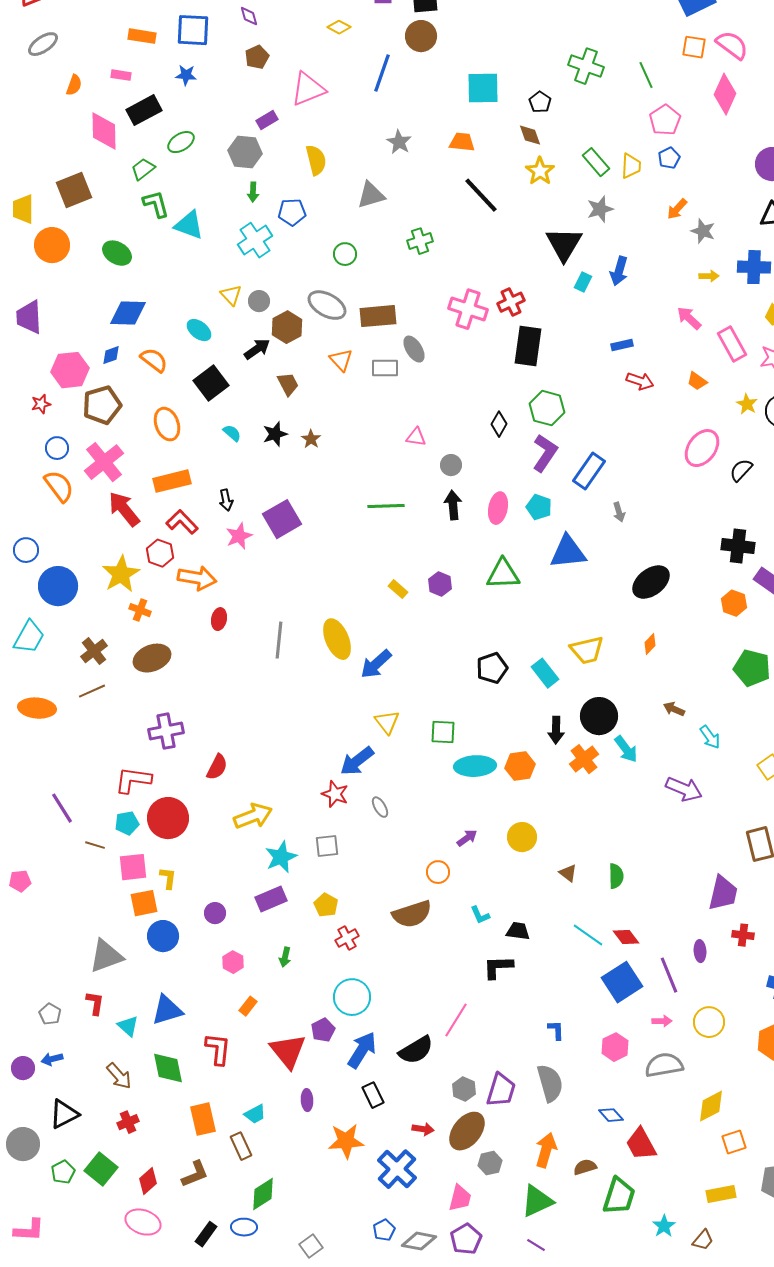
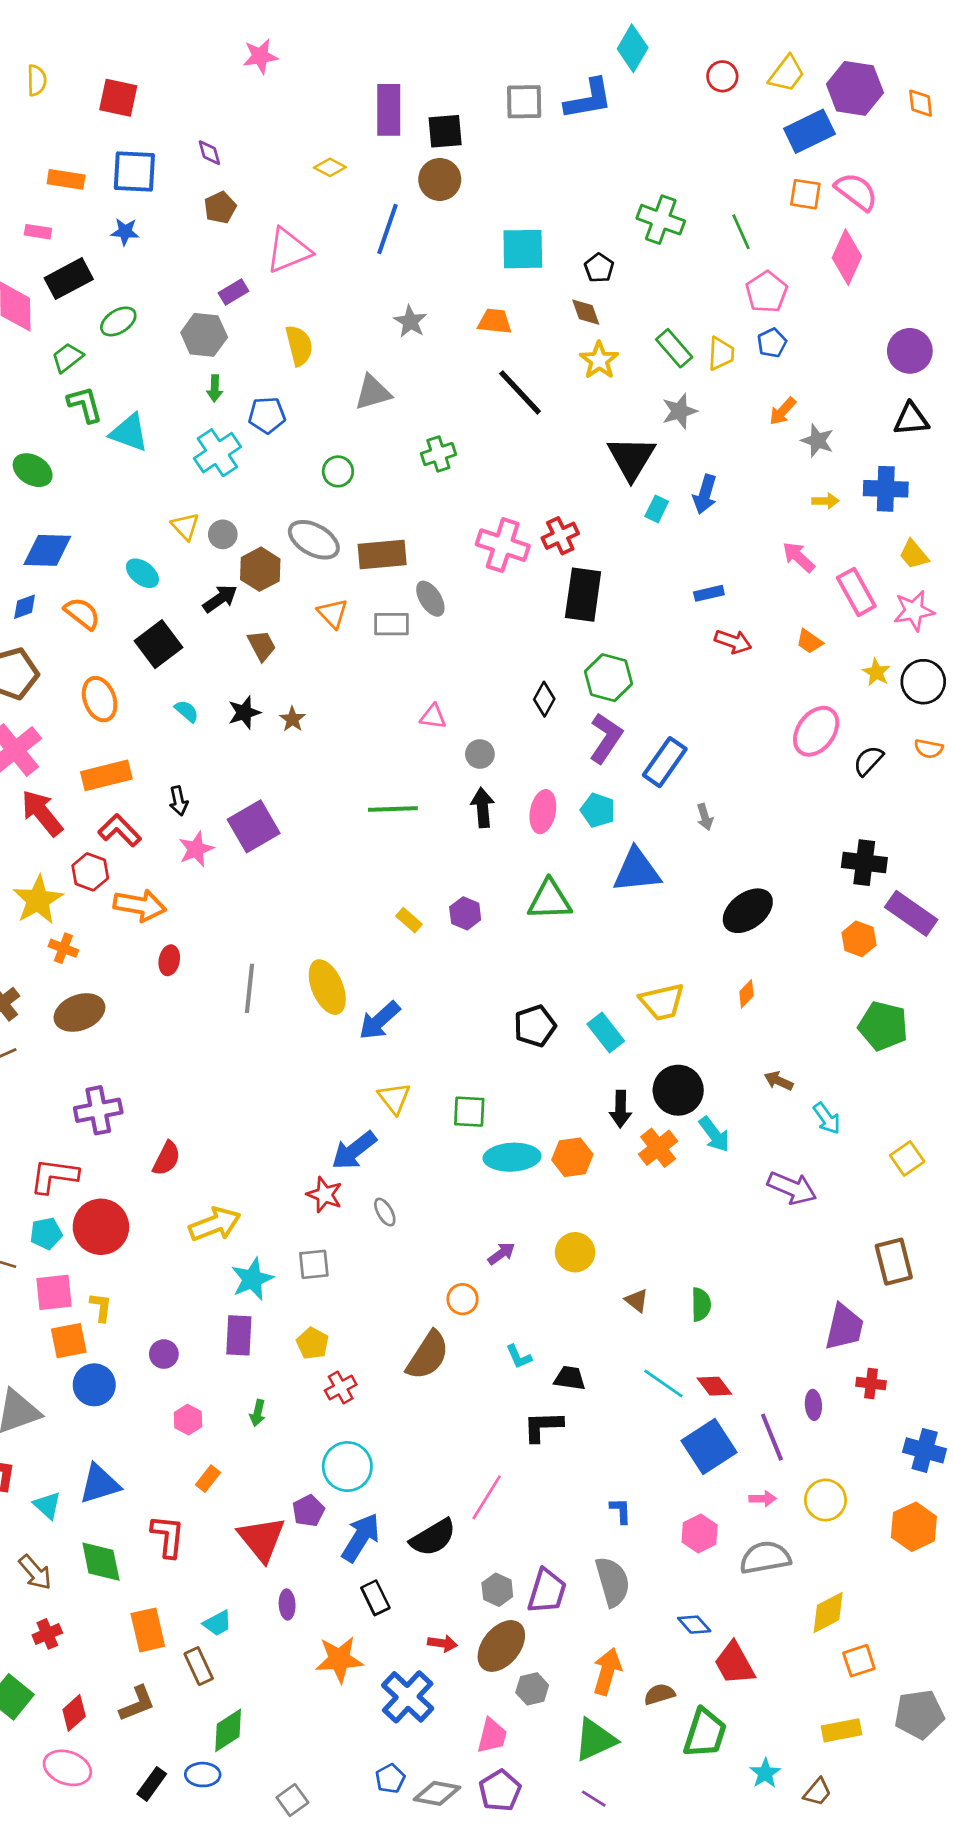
purple rectangle: (271, 899) -> (239, 1335), turned -64
brown semicircle: (412, 914) -> (428, 1355), turned -39

